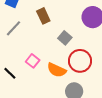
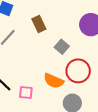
pink square: (33, 61) -> (26, 92), moved, turned -32

